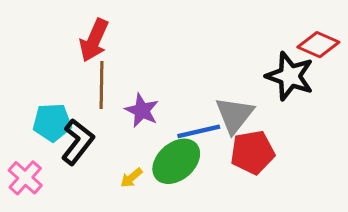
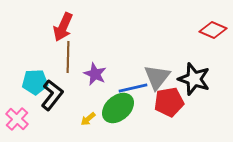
black star: (290, 76) -> (194, 79), moved

